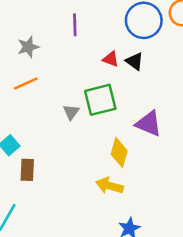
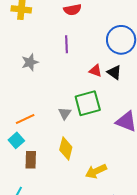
orange line: (26, 83) -> (25, 119), moved
yellow diamond: (119, 152) -> (66, 149), moved
yellow arrow: (109, 186) -> (96, 171), turned -40

